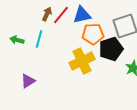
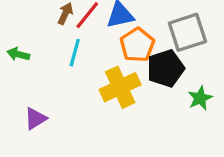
orange pentagon: (93, 34) -> (137, 45), turned -30
cyan line: (39, 39) -> (75, 53), moved

